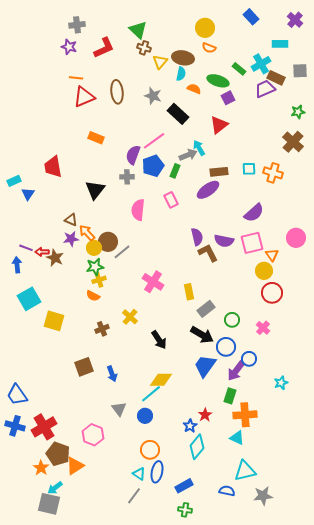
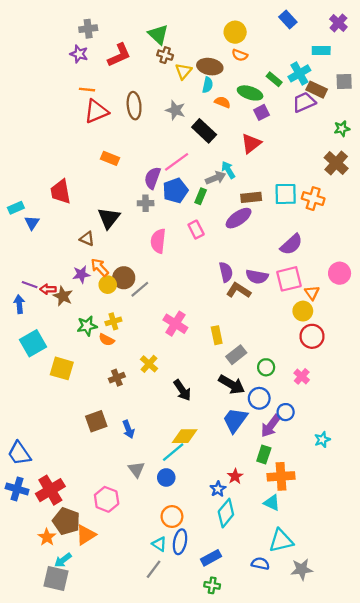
cyan square: (249, 169) -> (286, 194), size x1.5
brown triangle: (71, 220) -> (87, 239), moved
brown L-shape: (208, 253) -> (239, 290), turned -30
green star: (95, 267) -> (87, 326), moved

